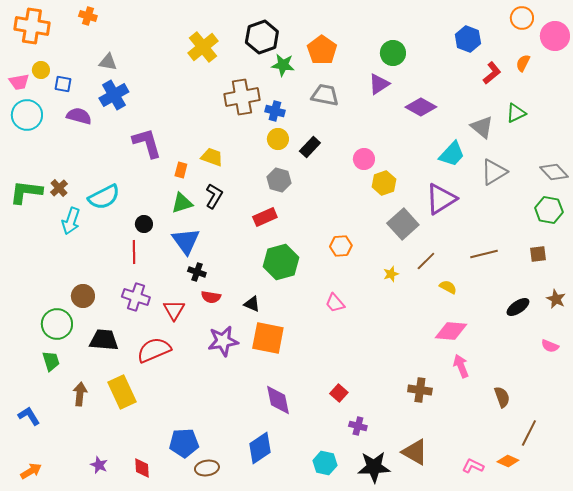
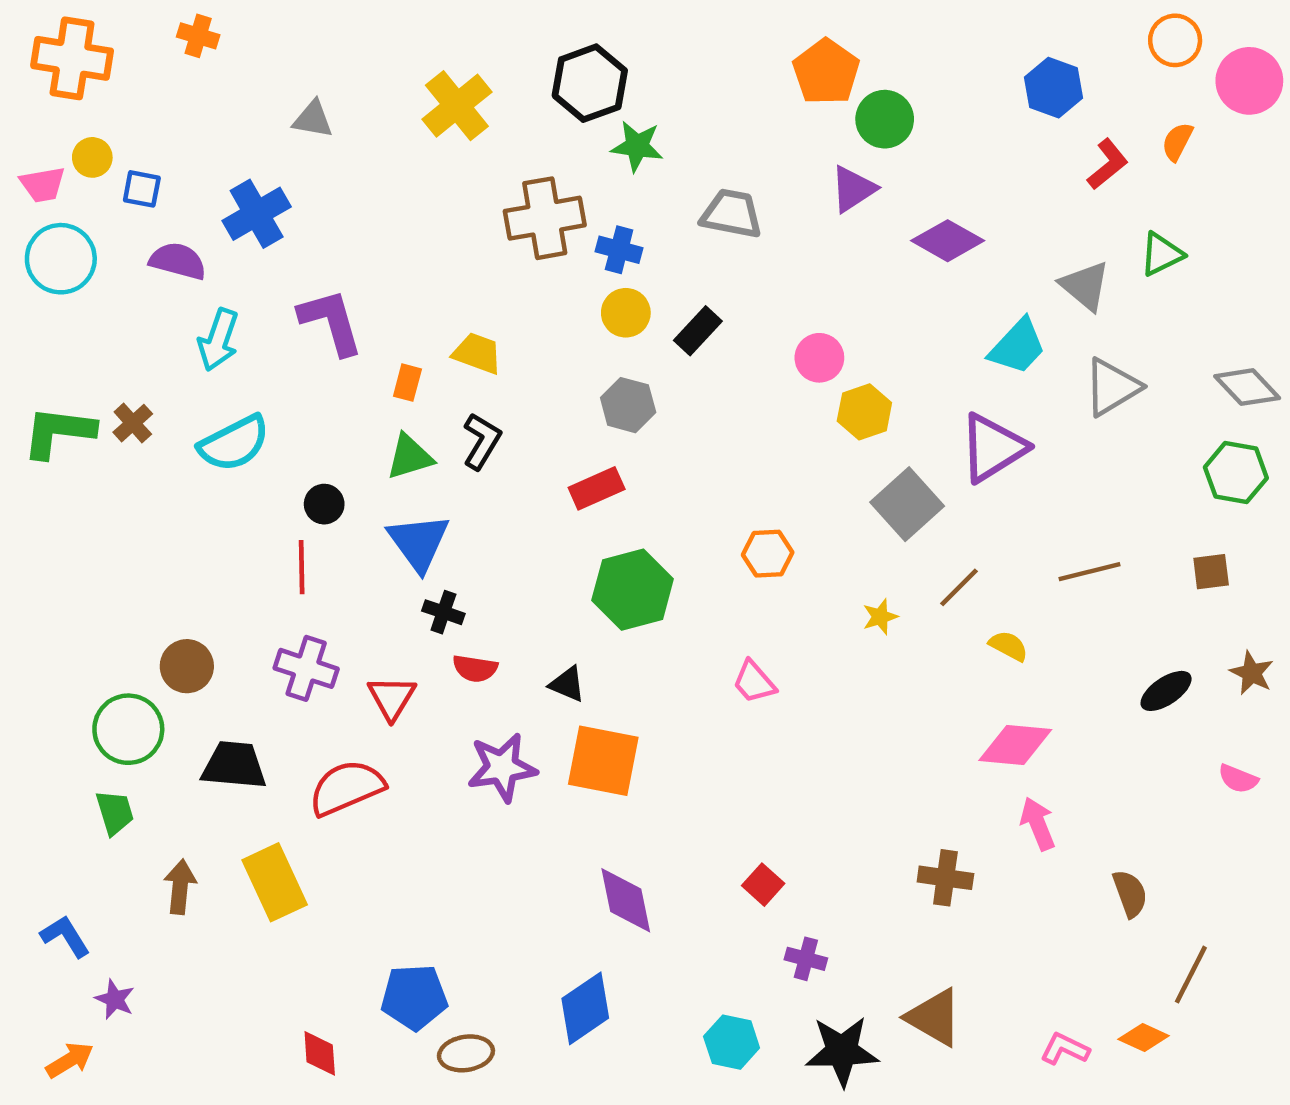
orange pentagon: (322, 50) -> (826, 72), moved
gray triangle: (108, 62) -> (313, 119), moved
cyan arrow: (71, 221) -> (218, 340), moved
purple star: (99, 465) -> (115, 999), moved

